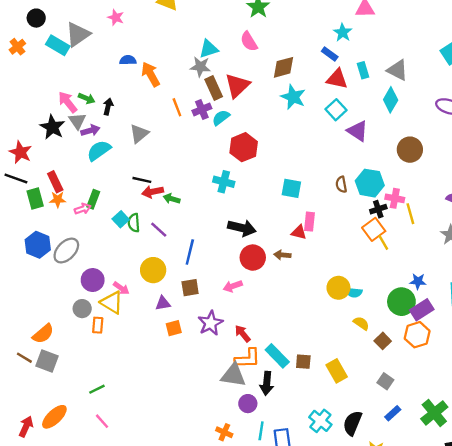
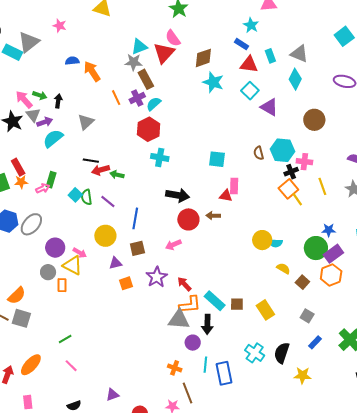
red triangle: (237, 85) -> (164, 53), moved
red hexagon: (244, 147) -> (149, 129), moved
yellow line: (410, 214) -> (322, 186), moved

